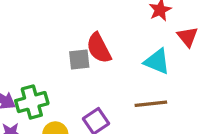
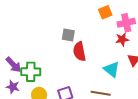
gray square: (79, 60) -> (68, 35), moved

